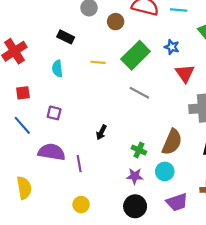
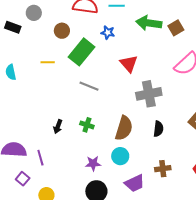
brown circle: (116, 22) -> (62, 31), moved
black rectangle: (66, 37) -> (13, 27), moved
blue star: (172, 47) -> (108, 33), moved
purple square: (54, 113) -> (23, 179), moved, turned 32
green cross: (139, 150) -> (87, 125), moved

